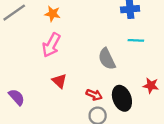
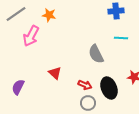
pink arrow: (51, 45) -> (31, 36), moved
purple semicircle: (17, 97) -> (18, 87), turned -112

